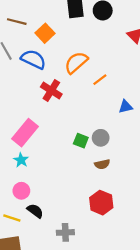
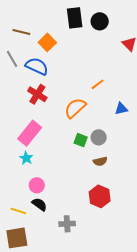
orange semicircle: (76, 63) -> (75, 108), moved
red cross: (51, 90) -> (37, 94), moved
pink circle: (21, 191) -> (37, 185), moved

